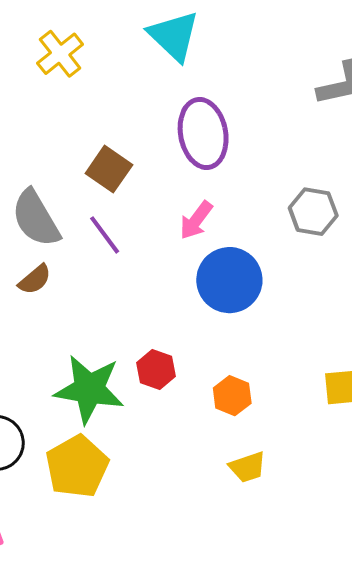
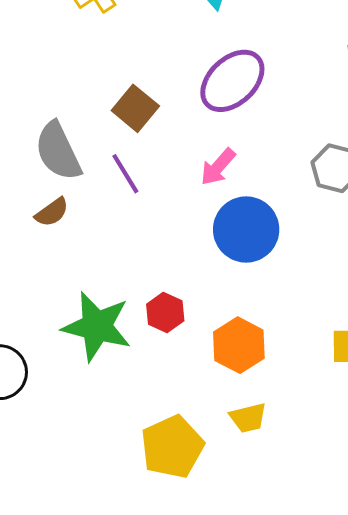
purple ellipse: (203, 133) -> (232, 81), turned 52
orange hexagon: (232, 396) -> (239, 345), size x1.4
yellow pentagon: (77, 466) -> (172, 447), moved

